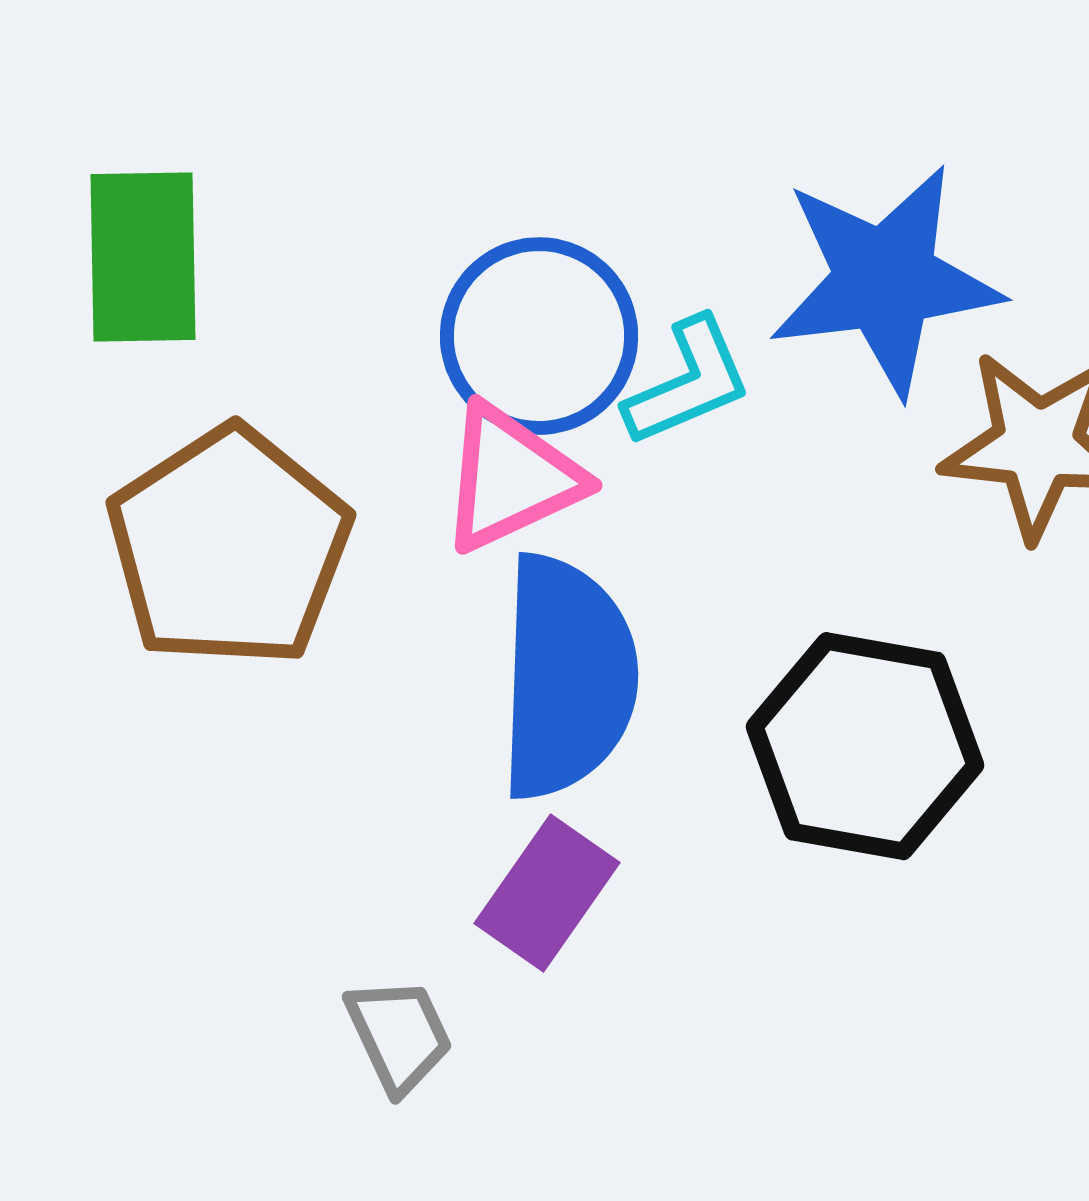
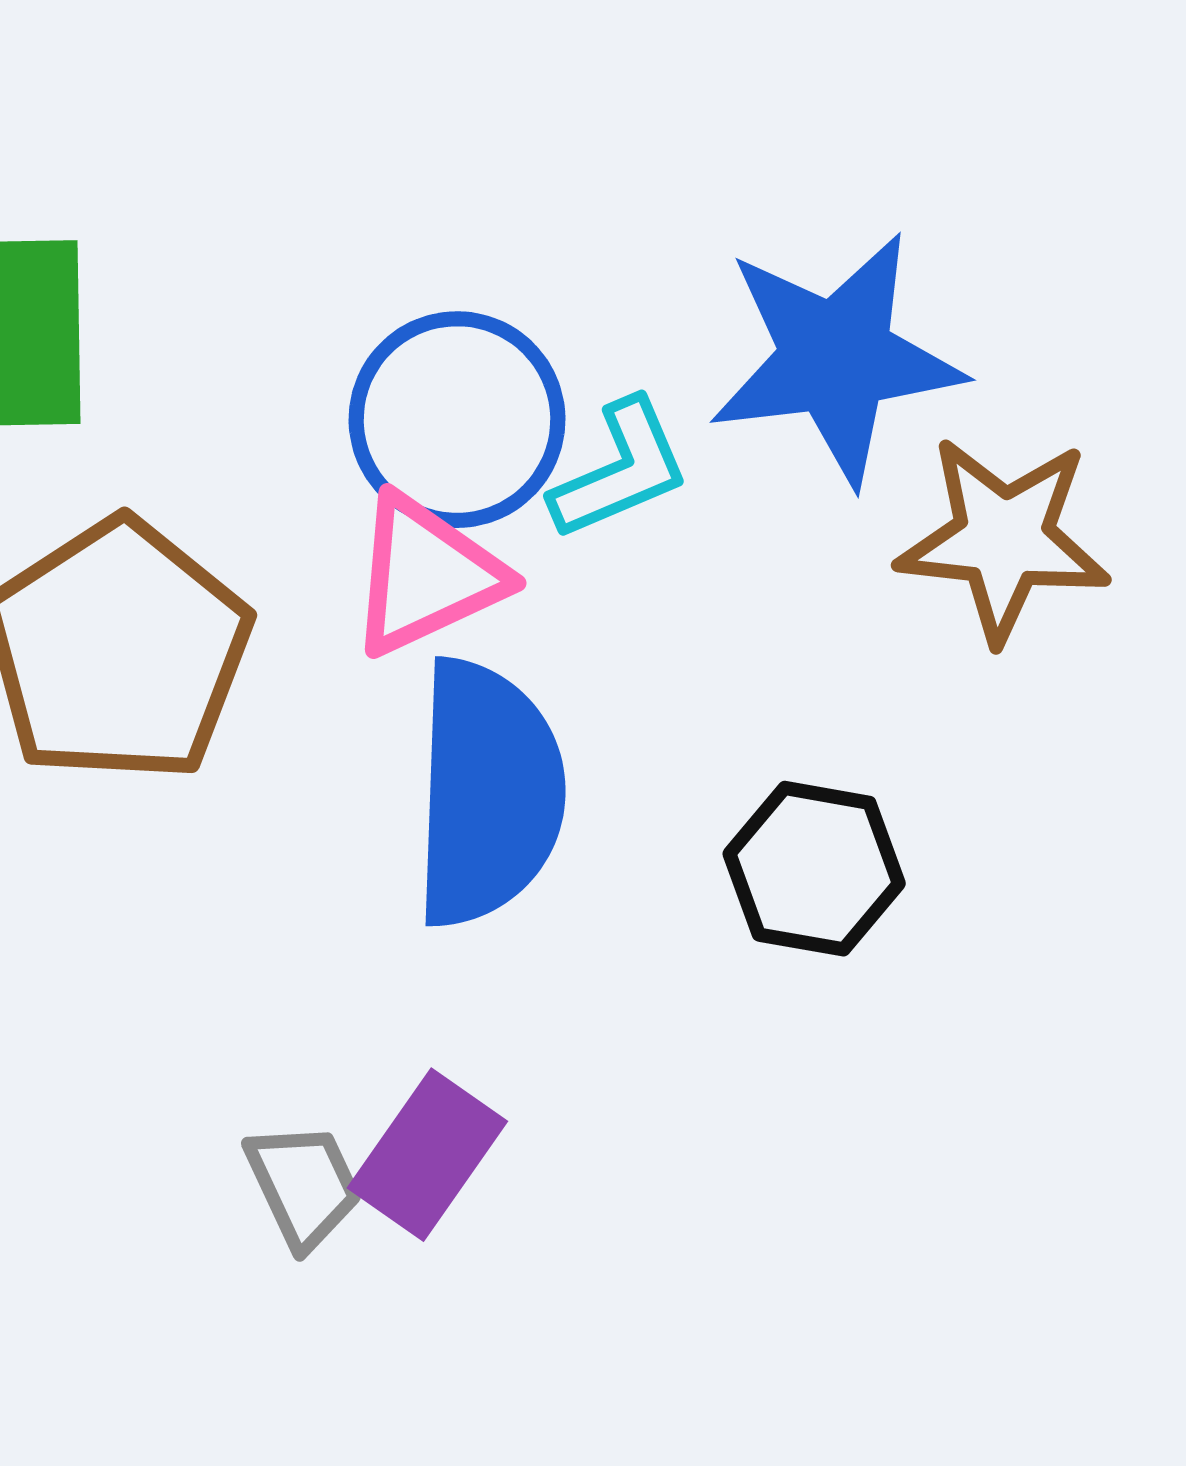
black hexagon: (865, 746) -> (814, 869), size x0.7
purple rectangle: (547, 893) -> (427, 1155), moved

